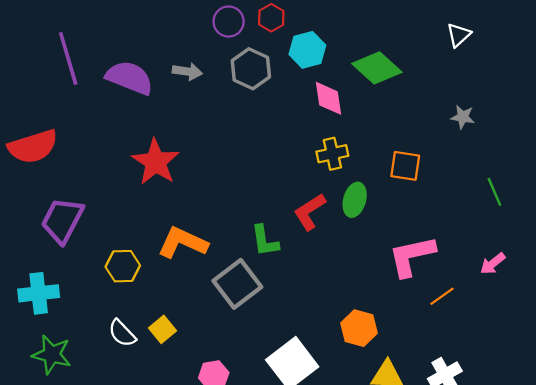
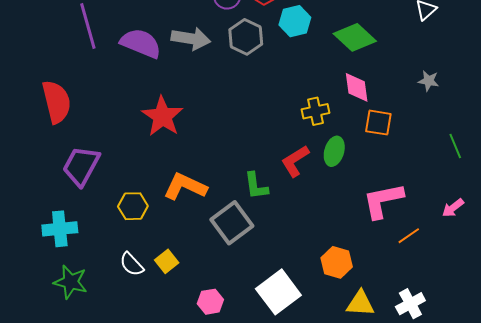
gray arrow: (187, 72) -> (191, 39), size x1.5
pink diamond: (329, 98) -> (357, 87), moved
red semicircle: (33, 147) -> (56, 102), turned -87

